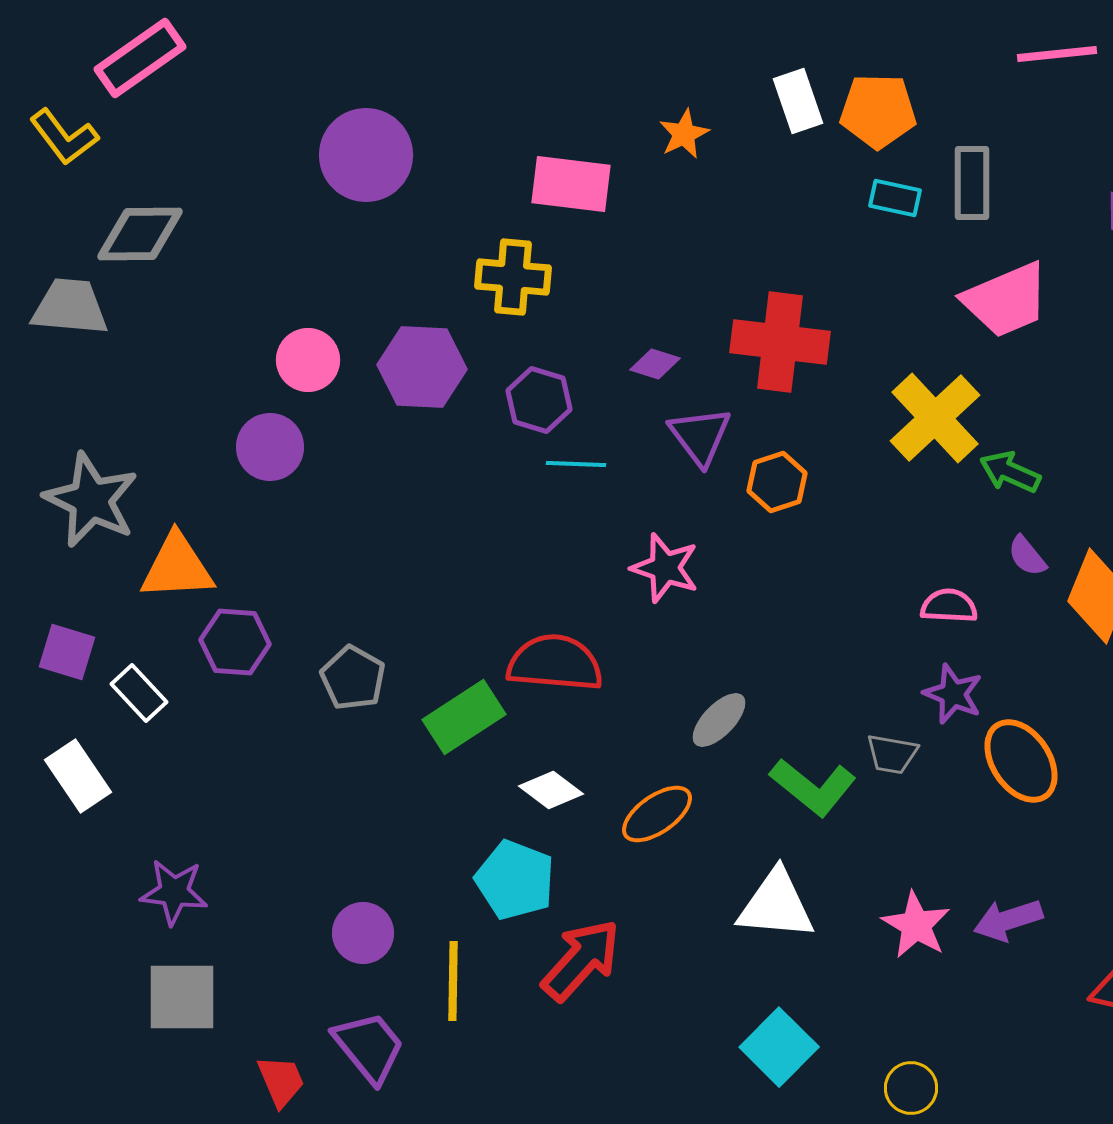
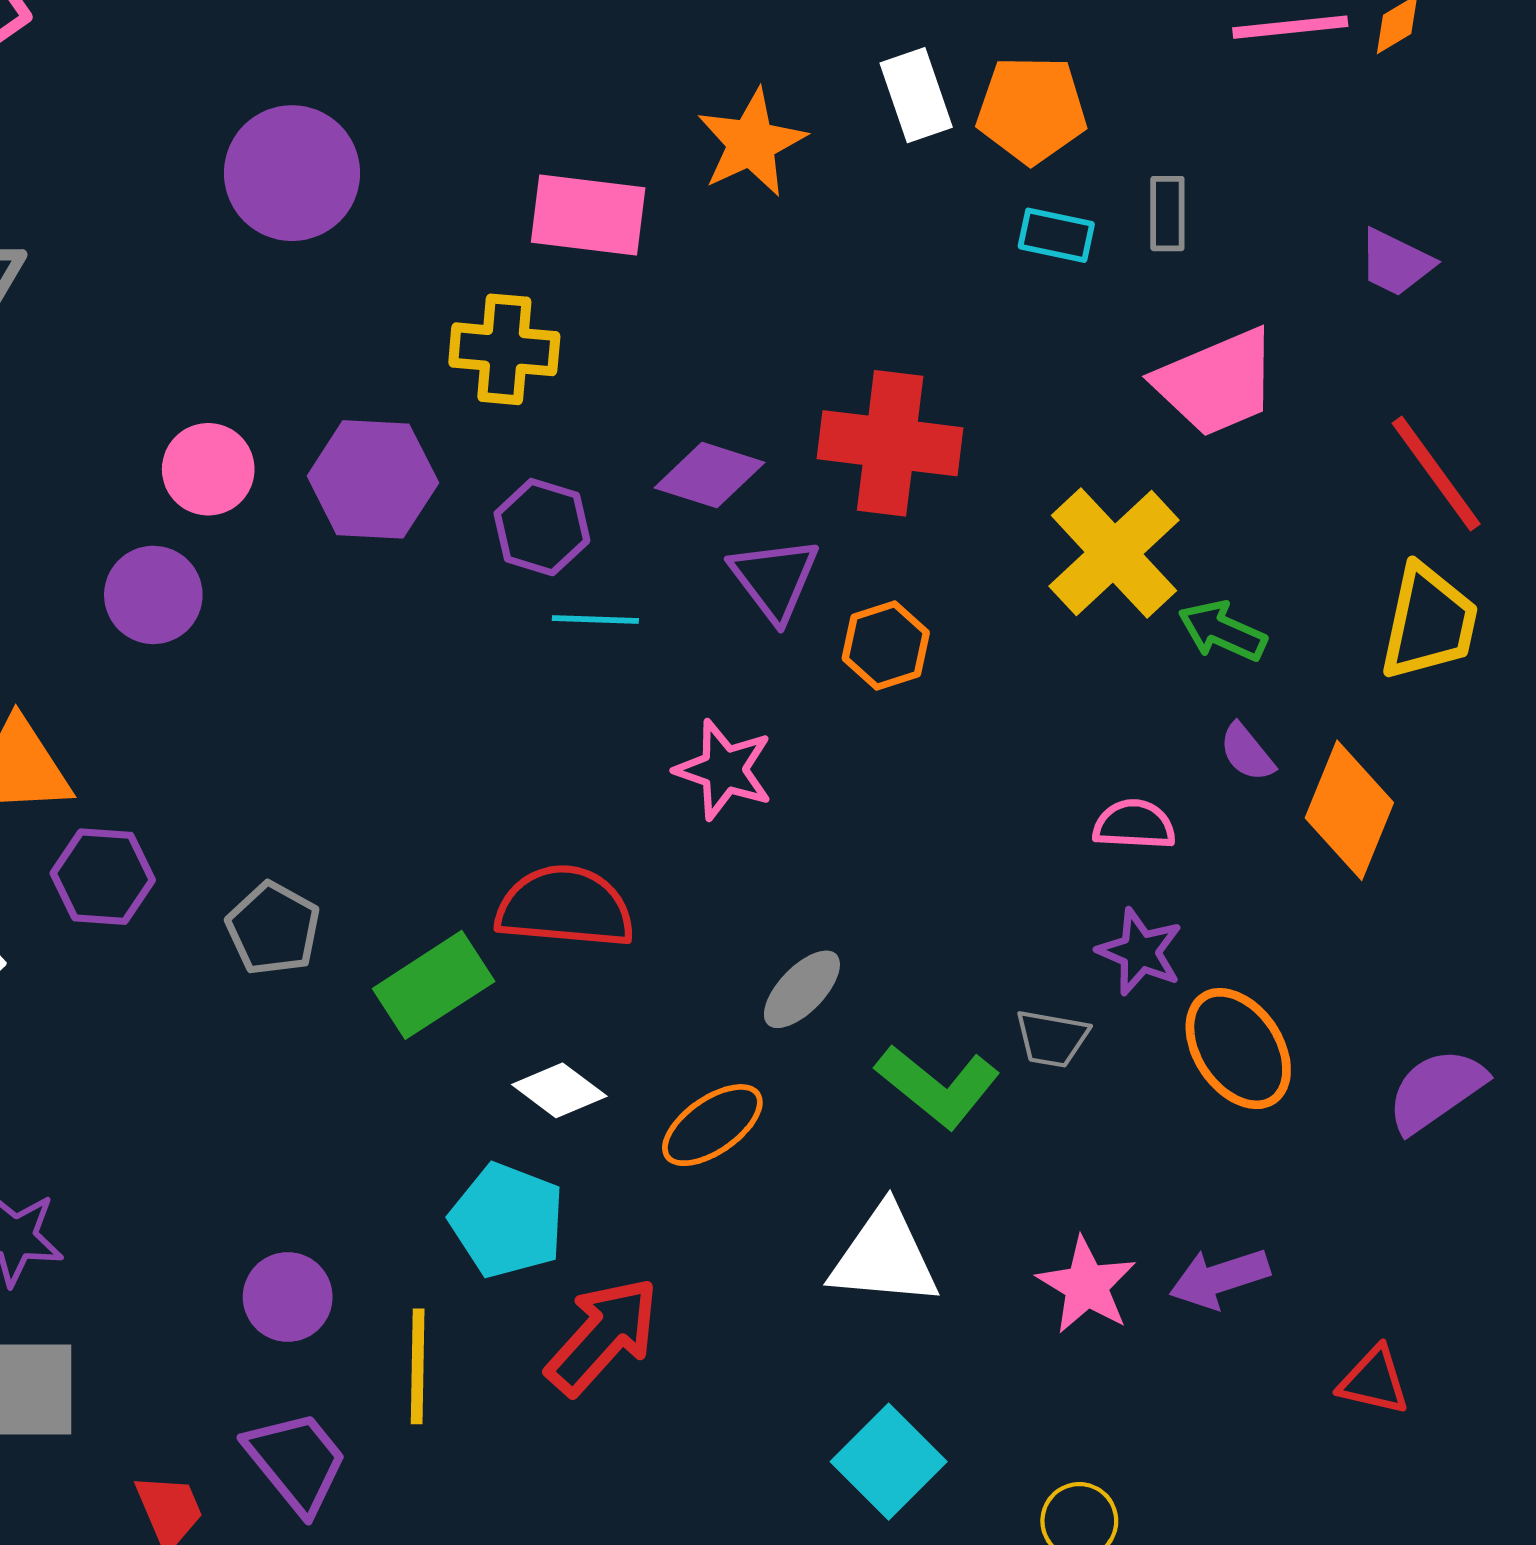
orange star: (684, 134) -> (751, 143), size x1.5
gray rectangle: (972, 183) -> (1167, 214), size x0.7
purple diamond: (655, 364) -> (709, 475), size x1.5

